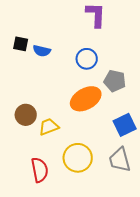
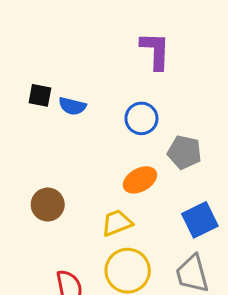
orange ellipse: (86, 99) -> (140, 180), size x0.7
yellow trapezoid: (49, 127) -> (117, 223), moved

